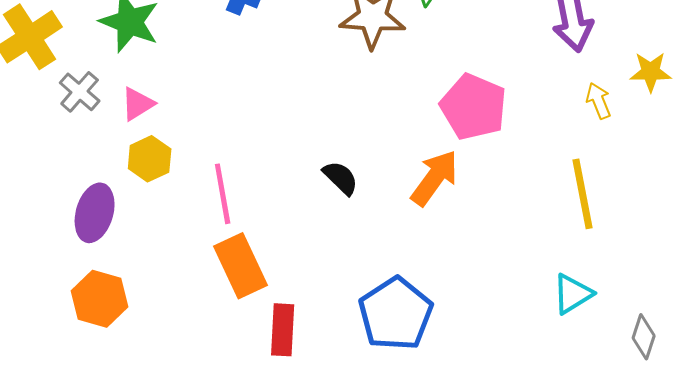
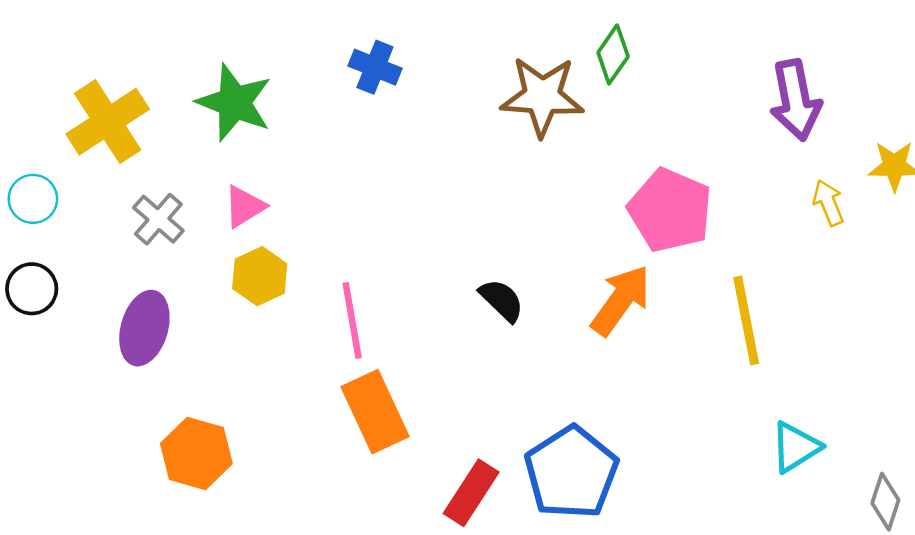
gray cross: (80, 92) -> (158, 219), moved
yellow line: (583, 194) -> (746, 320), moved
purple ellipse: (95, 213) -> (144, 328), moved
red rectangle: (283, 330) -> (471, 493), moved, turned 30

